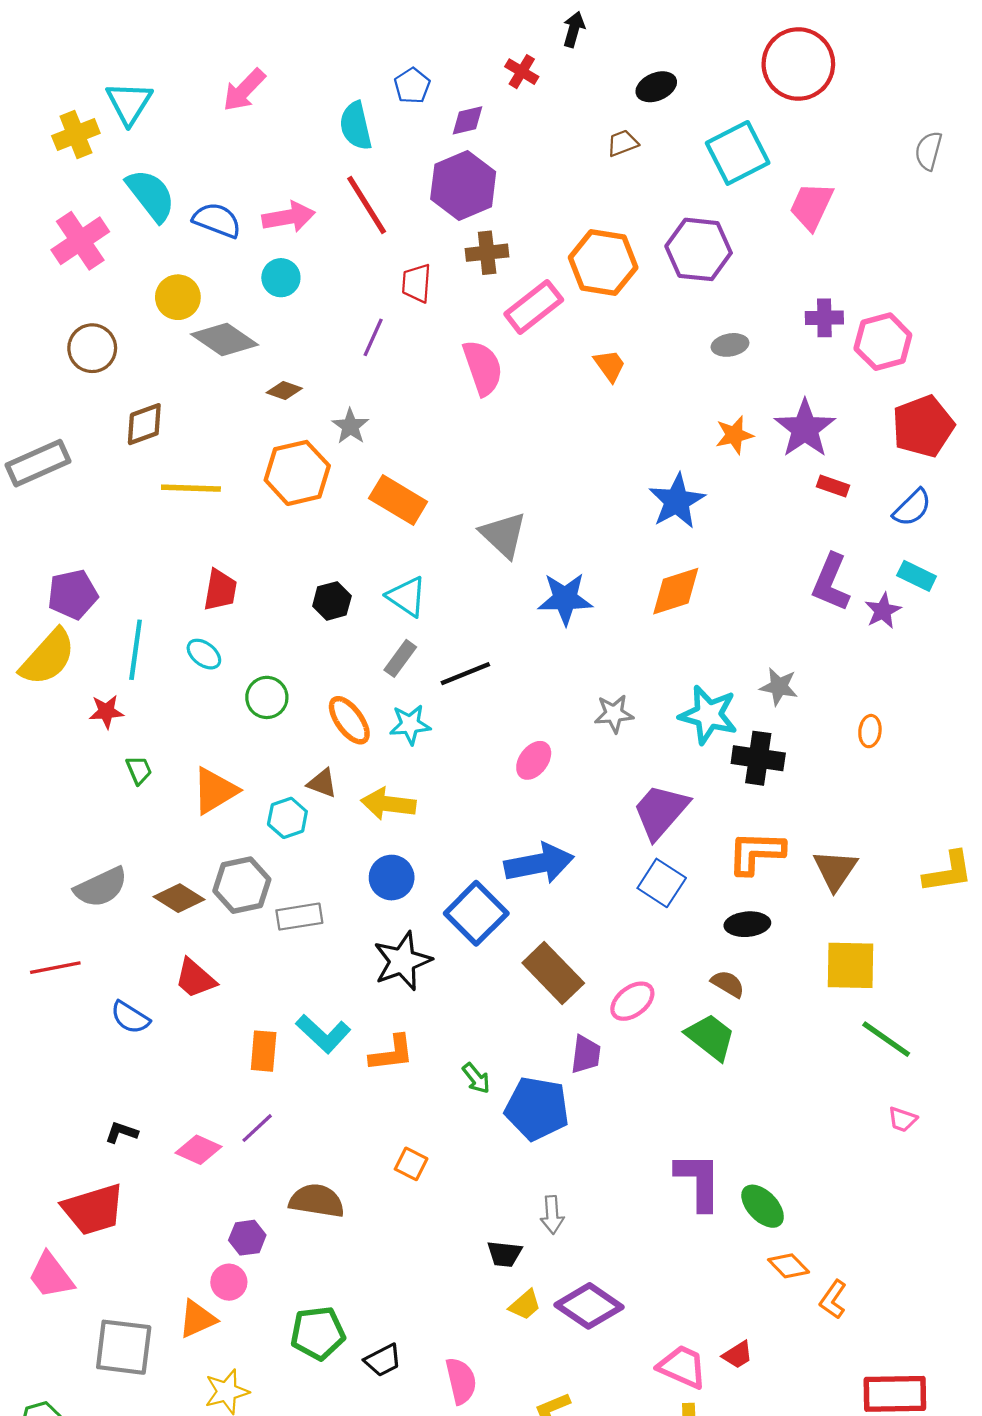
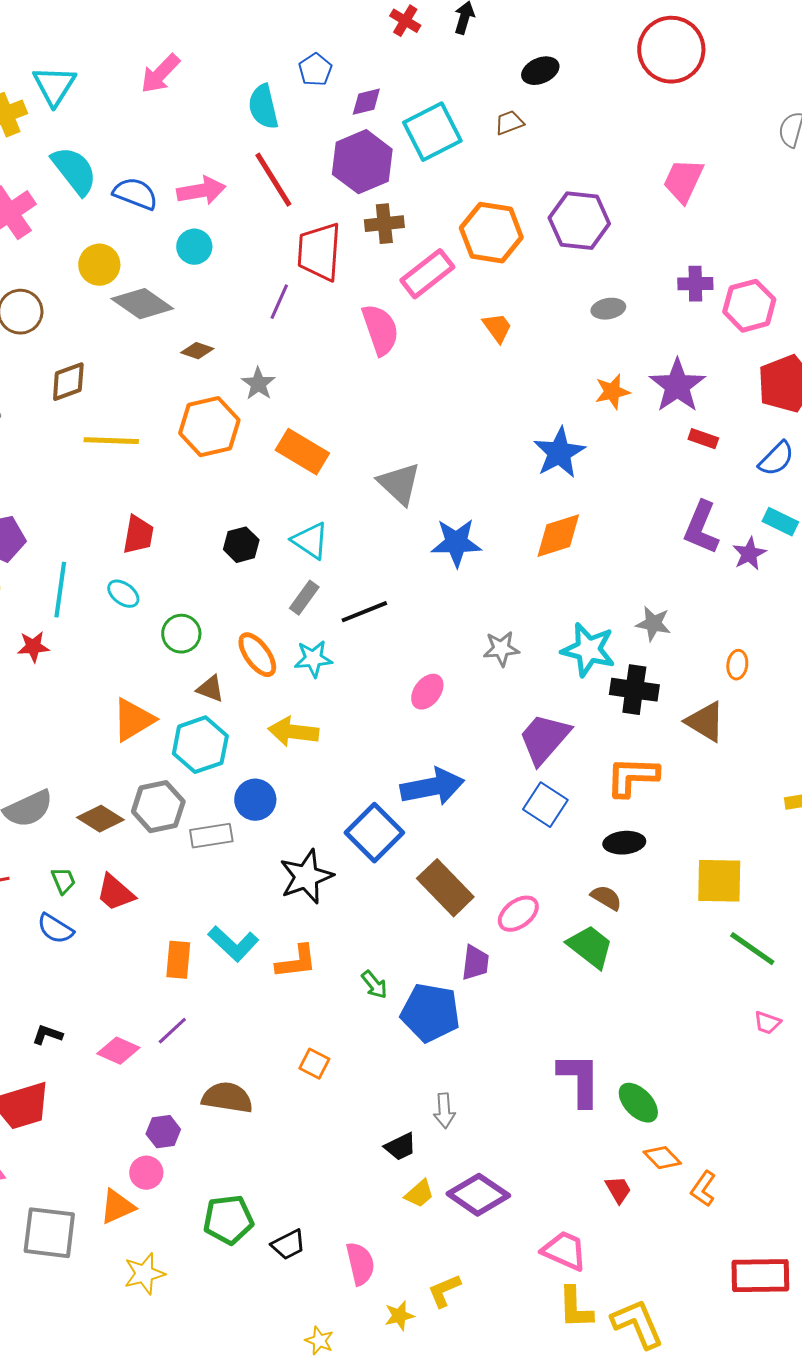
red cross: (522, 72) -> (405, 21), moved
cyan square: (738, 153) -> (432, 132), moved
red trapezoid: (417, 283) -> (319, 252), size x1.6
green trapezoid: (139, 770) -> (63, 881), moved
brown triangle: (322, 783) -> (210, 689), moved
cyan hexagon: (287, 818) -> (200, 745), size x1.5
brown triangle: (835, 870) -> (705, 722), moved, turned -33
blue circle: (392, 878) -> (255, 800), moved
black trapezoid: (504, 1254) -> (400, 1147), turned -32
red trapezoid: (738, 1355) -> (618, 1190), moved, turned -88

